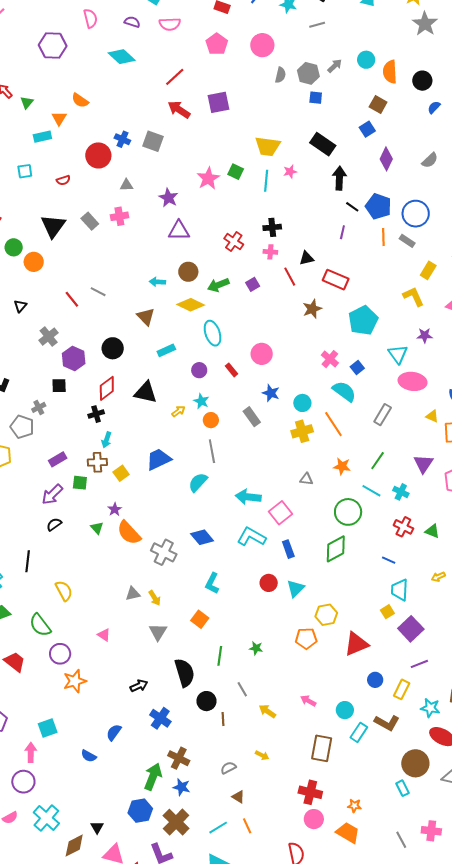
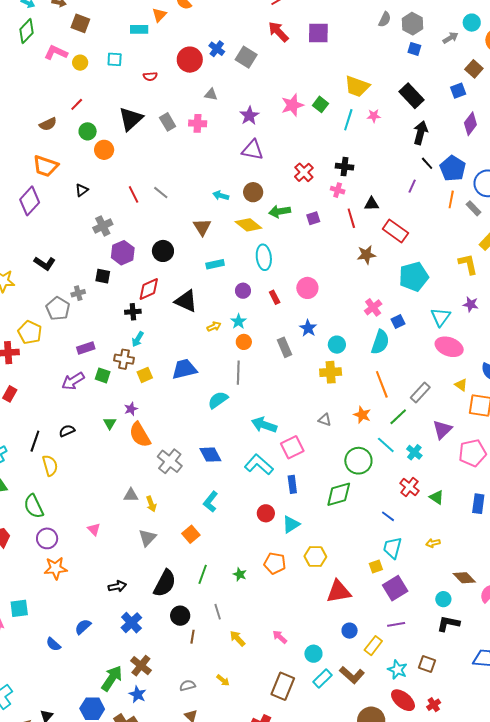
gray arrow: (335, 66) -> (450, 38), moved
cyan semicircle: (344, 391) -> (380, 342), turned 60
gray rectangle: (383, 415) -> (420, 393), moved
orange line: (333, 424) -> (382, 384), moved
black semicircle: (54, 524) -> (67, 431), moved
yellow semicircle: (64, 591) -> (50, 465), moved
orange pentagon: (306, 639) -> (275, 563), moved
black semicircle: (185, 673) -> (165, 583), turned 32

